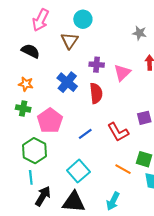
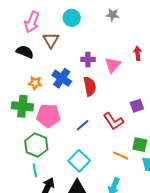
gray star: (139, 33) -> (113, 15), moved
brown triangle: (70, 41) -> (51, 40), moved
orange star: (26, 84) -> (35, 83), moved
green cross: (23, 108) -> (22, 106), size x1.5
pink pentagon: (50, 121) -> (48, 116), turned -30

